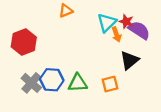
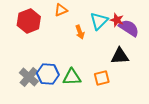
orange arrow: (116, 34) -> (80, 32), moved
red hexagon: (24, 42) -> (29, 21), moved
black triangle: (129, 60) -> (120, 56), turned 36

